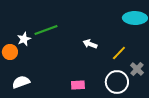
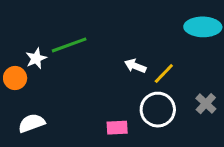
yellow line: (119, 53) -> (164, 74), moved
white circle: (117, 82) -> (158, 110), moved

